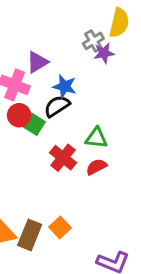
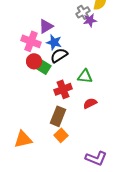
blue star: (65, 86) -> (54, 42), moved
red cross: (63, 158) -> (63, 89), turned 30
red semicircle: (96, 167) -> (90, 103), moved
brown rectangle: (30, 235) -> (58, 116), moved

